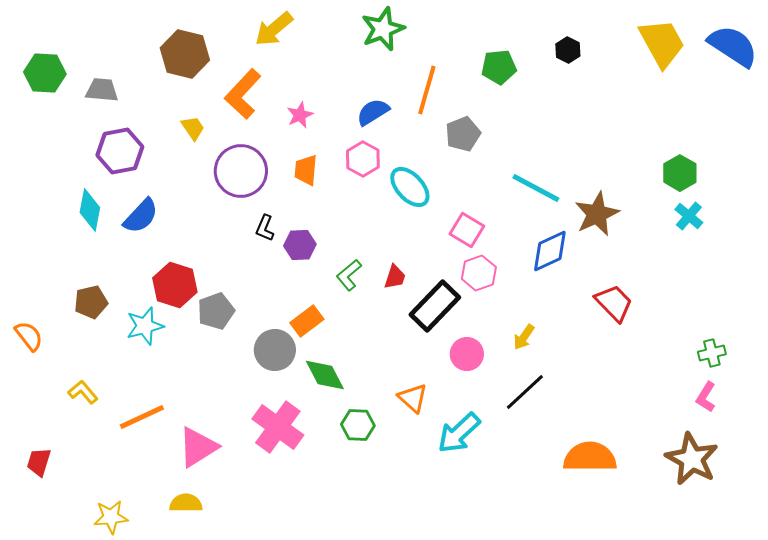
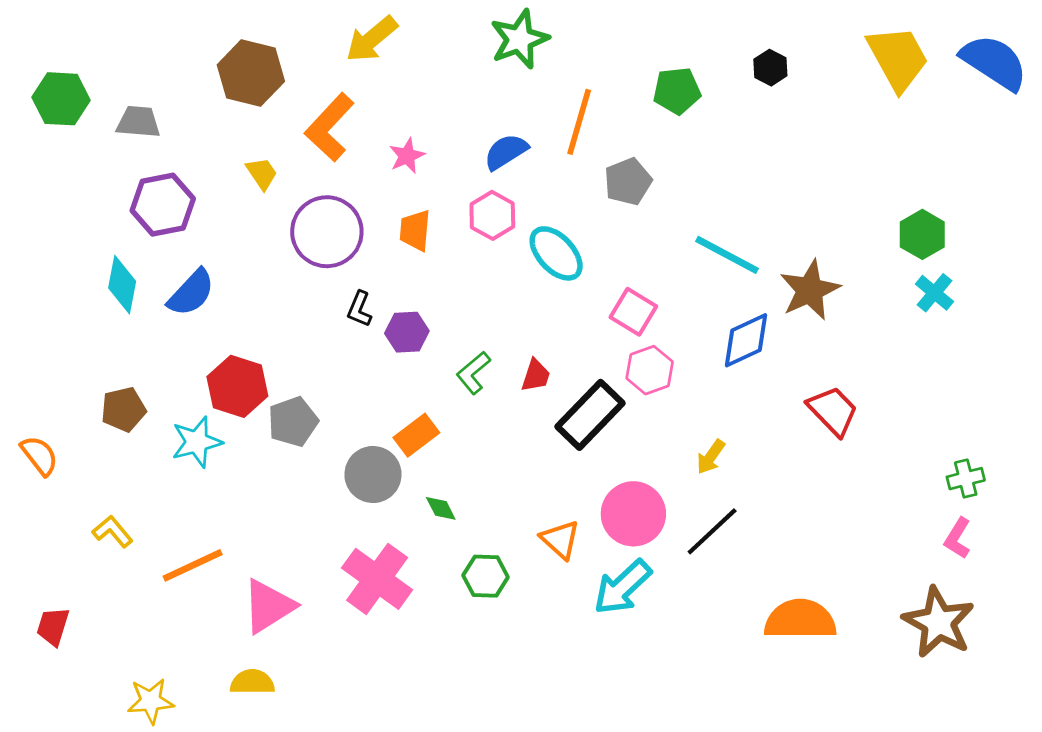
pink circle: (467, 354) -> (633, 514), moved, size x1.4
green diamond: (325, 375) -> (441, 508), size x0.6

